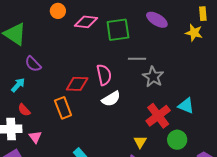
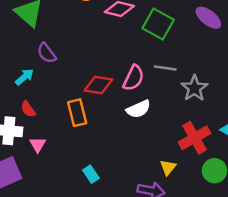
green square: (118, 30) -> (158, 24), turned 30
gray line: (137, 59) -> (165, 68), moved
pink semicircle: (104, 75) -> (134, 78), turned 30

